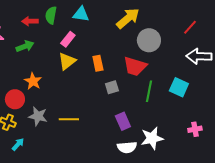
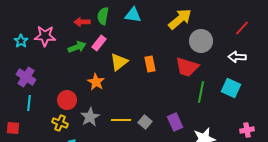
pink rectangle: (68, 39) -> (99, 43), moved
white arrow: (199, 56) -> (237, 57), moved, size x0.7
orange star: (33, 81) -> (96, 82), moved
gray square: (112, 87) -> (145, 122), moved, turned -32
gray star: (38, 116) -> (90, 117), turned 30

